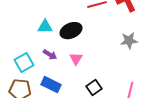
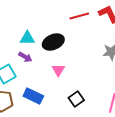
purple arrow: (50, 55) -> (25, 57), moved

